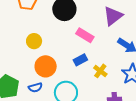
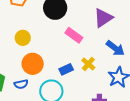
blue rectangle: (80, 60) -> (66, 69), moved
yellow cross: (100, 71) -> (88, 64), moved

